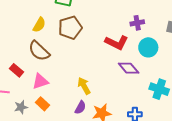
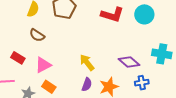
brown semicircle: (39, 51) -> (37, 35), size x0.7
purple diamond: (129, 68) -> (129, 62), moved

